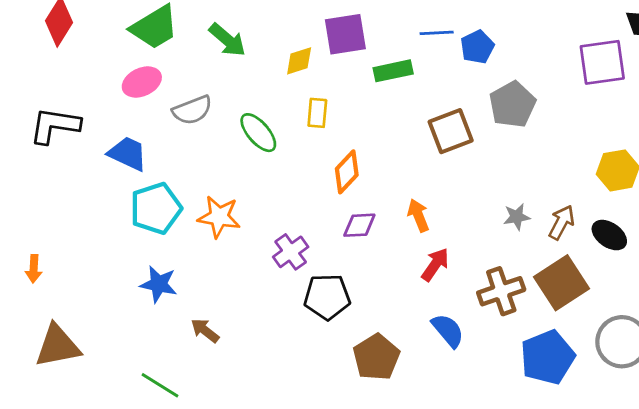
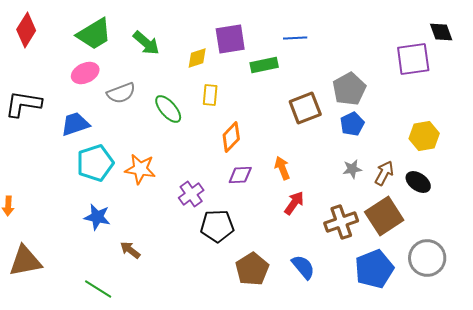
blue pentagon: (477, 47) -> (352, 124), moved
blue trapezoid: (128, 154) -> (75, 124), turned -44
blue semicircle: (448, 331) -> (303, 267), moved

